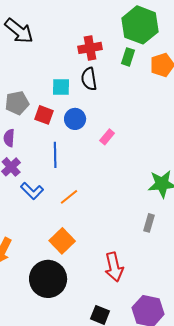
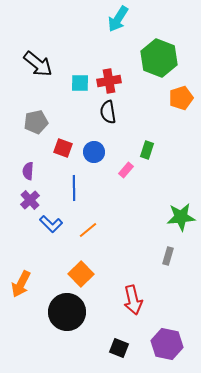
green rectangle: (128, 57) -> (147, 150), moved
cyan square: (61, 87) -> (80, 83), moved
gray pentagon: (17, 103) -> (36, 122), moved

